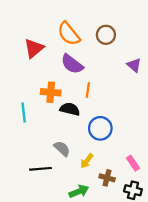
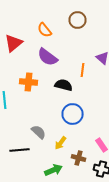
orange semicircle: (69, 34) -> (44, 30), size x0.7
brown circle: (106, 35) -> (78, 20), moved
orange line: (88, 90) -> (82, 70), moved
black semicircle: (70, 109) -> (64, 85), moved

